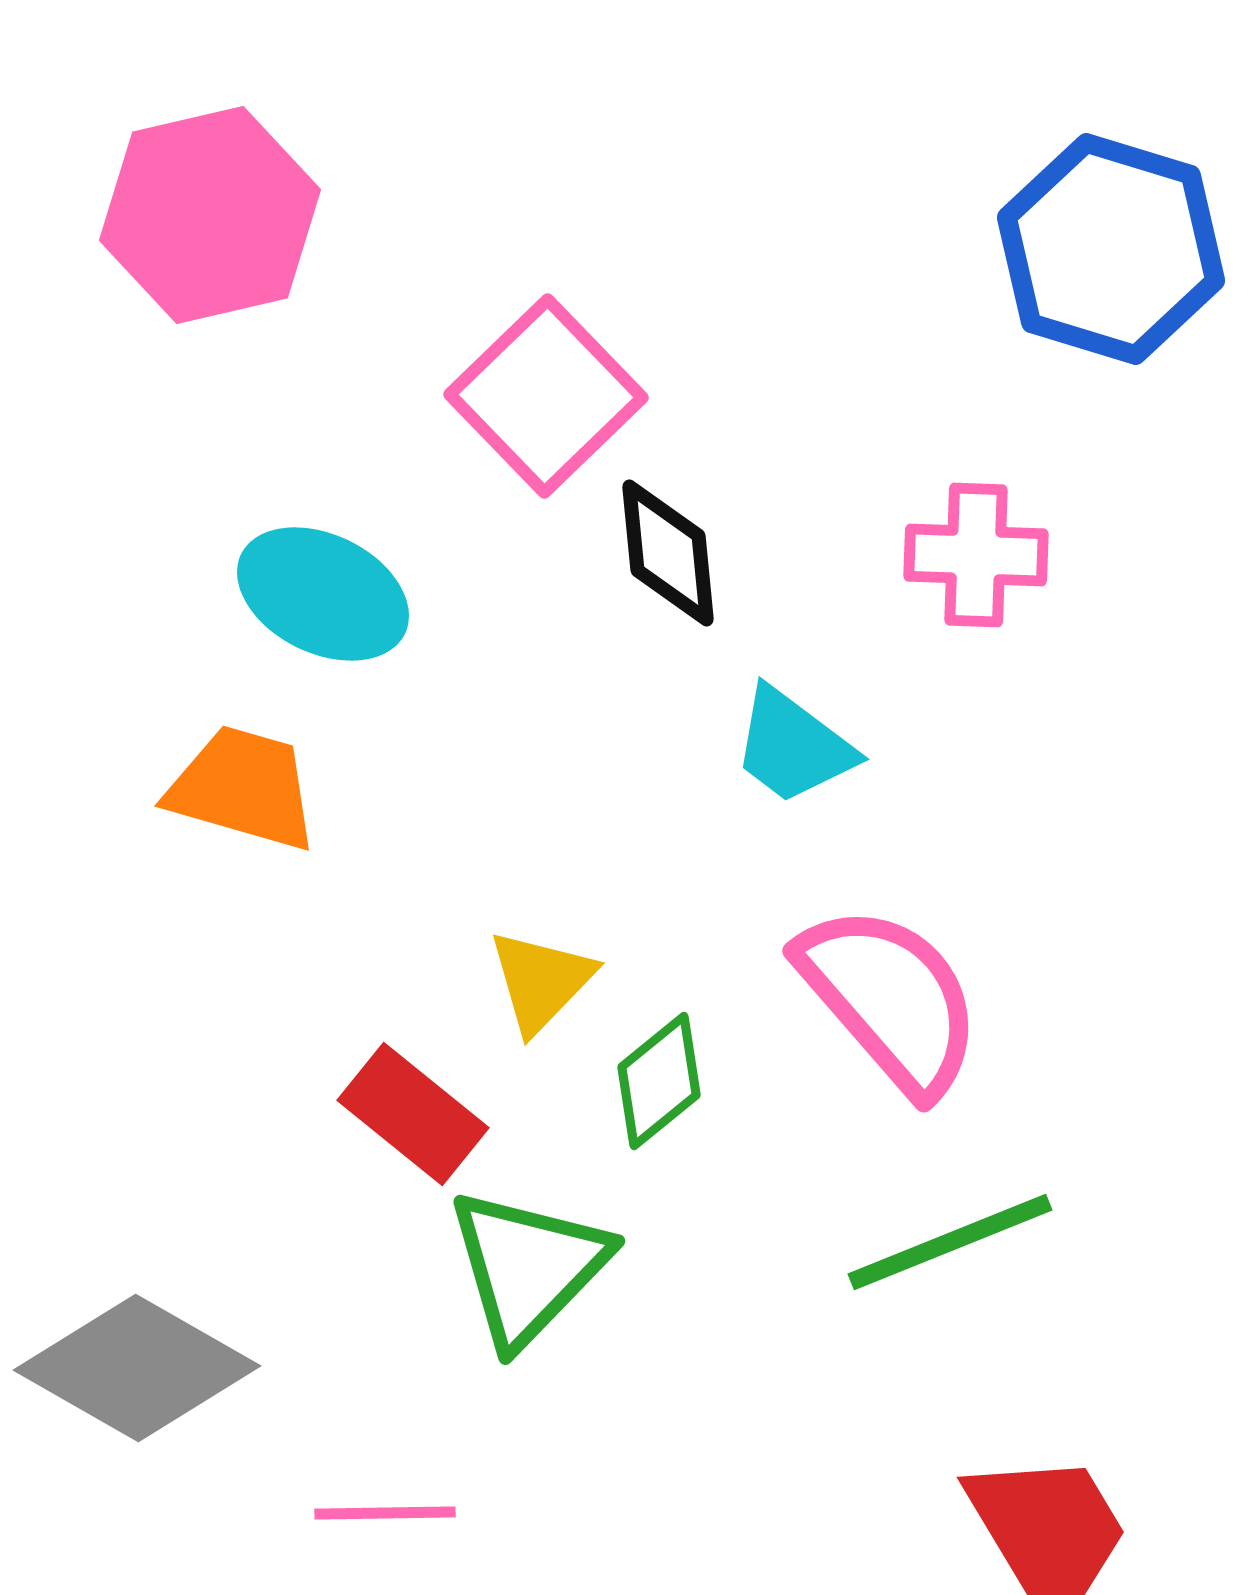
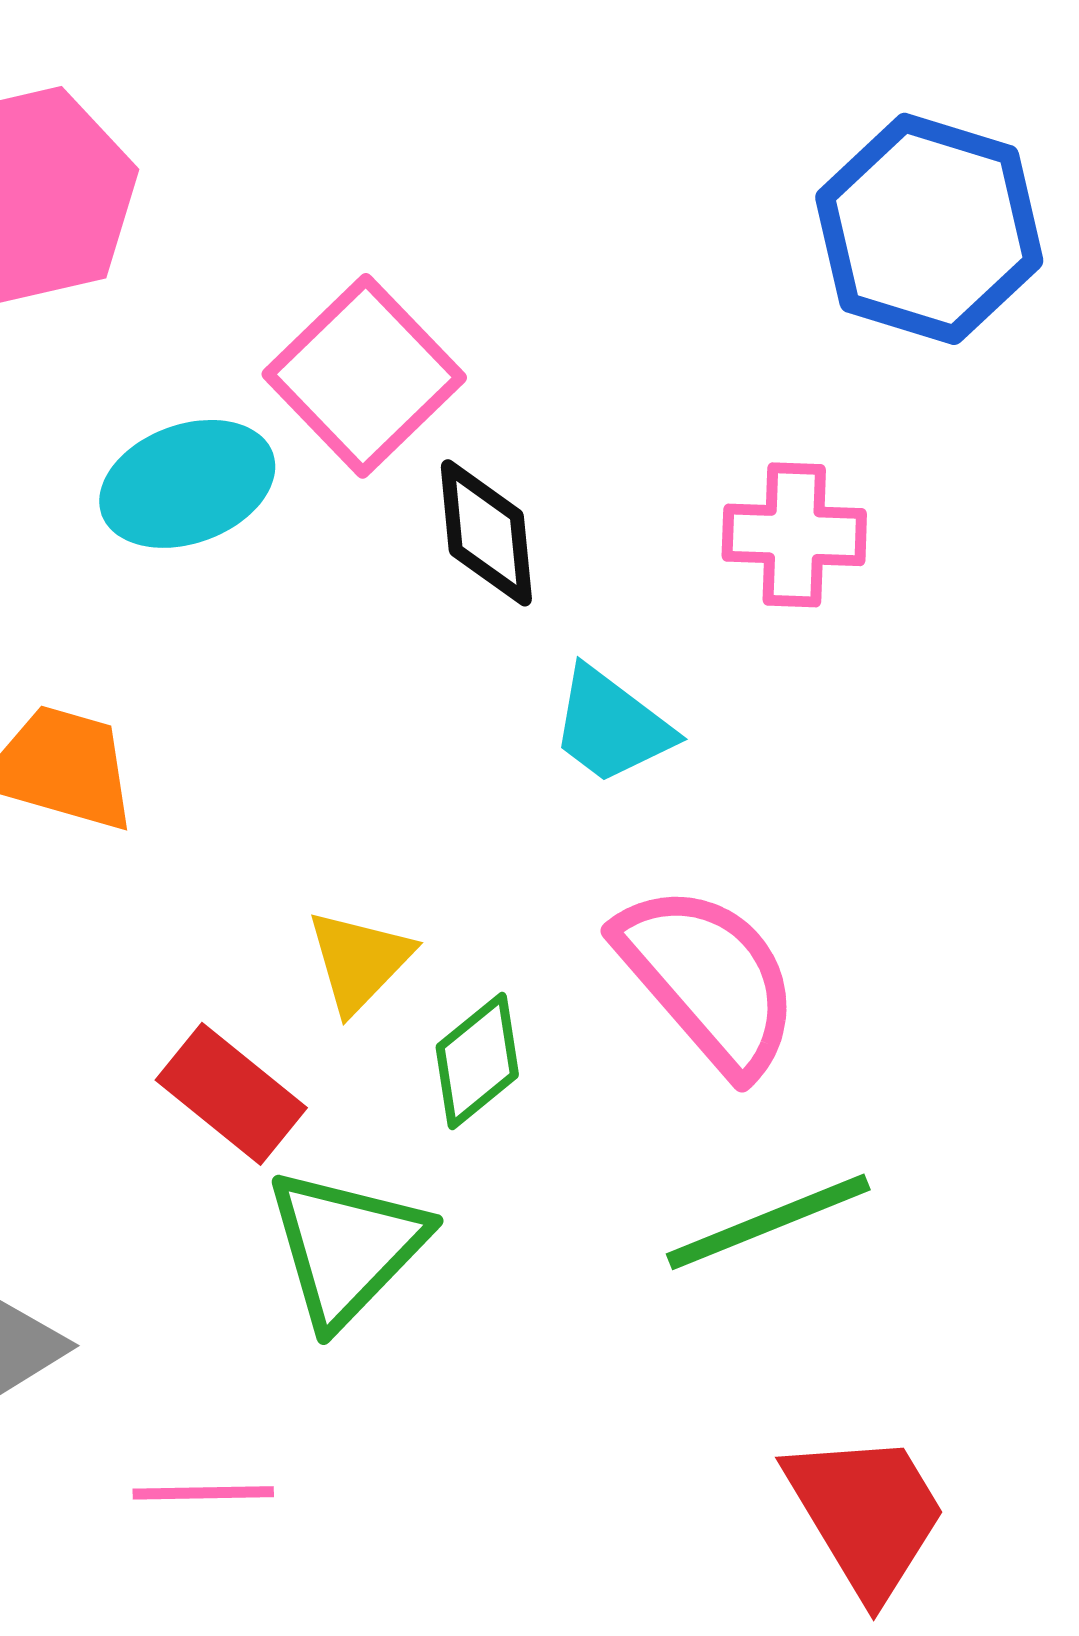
cyan ellipse: (323, 594) -> (187, 484), moved, turned -46

